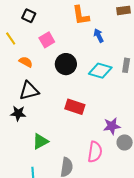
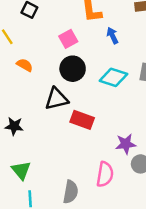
pink square: (47, 40) -> (68, 39), moved
black triangle: (29, 91) -> (57, 99), moved
green triangle: (40, 141) -> (21, 170), moved, turned -42

